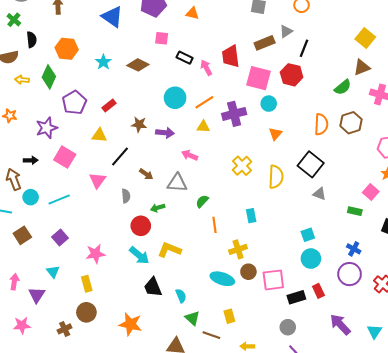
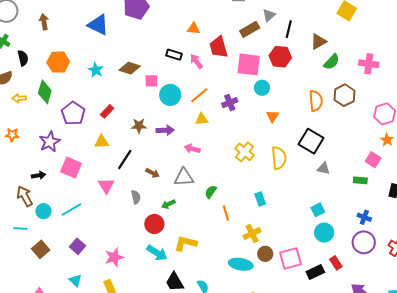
orange triangle: (192, 13) -> (194, 28), moved
pink square: (162, 38) -> (151, 81), moved
brown triangle: (362, 67) -> (318, 42), moved
purple cross: (234, 114) -> (230, 103), size x0.7

